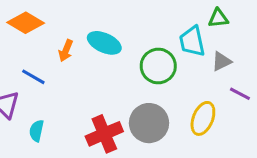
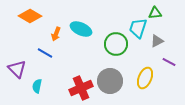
cyan trapezoid: (192, 41) -> (138, 28), turned 30
blue line: (33, 77) -> (45, 53), moved

